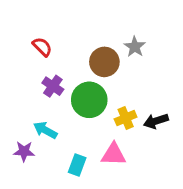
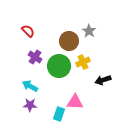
yellow cross: (126, 118) -> (83, 62), moved
purple star: (24, 151) -> (30, 105), moved
cyan rectangle: (77, 165) -> (59, 114), moved

